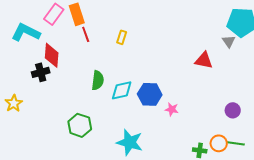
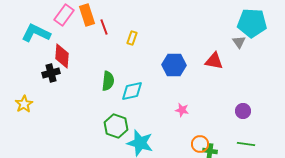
red line: (86, 34) -> (104, 27), moved
blue hexagon: (150, 94) -> (174, 65), moved
green hexagon: (80, 125) -> (116, 126), moved
orange circle: (219, 143) -> (200, 144), moved

